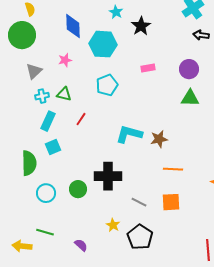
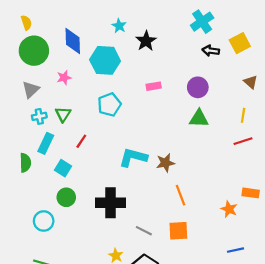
green circle: (22, 35) -> (34, 51), moved
green triangle: (64, 94) -> (63, 114), turned 49
cyan square: (53, 147) -> (63, 168), moved, turned -35
green semicircle: (29, 163) -> (25, 163), moved, size x0.7
orange line: (173, 169) -> (181, 195), turned 66
green circle: (78, 189) -> (66, 197), moved

